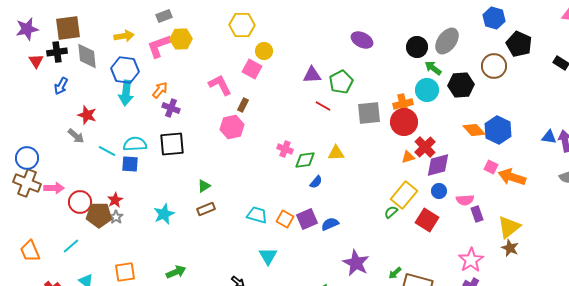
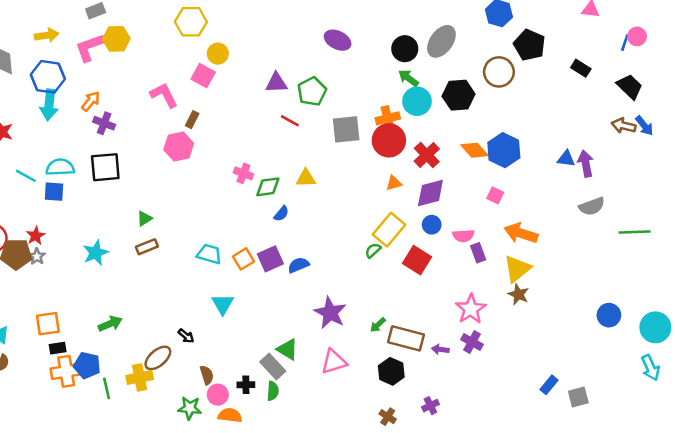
green arrow: (433, 68) -> (408, 78), moved
red cross: (425, 147) -> (427, 155), moved
orange arrow: (512, 177) -> (521, 233), moved
orange square: (285, 219) -> (243, 259), turned 30

